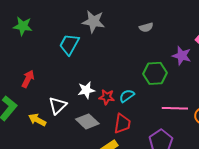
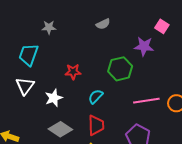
gray star: (93, 22) -> (49, 27), size x0.6
red star: (107, 97) -> (73, 72), moved
white triangle: (58, 106) -> (25, 86), moved

